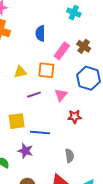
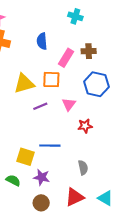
brown cross: (84, 46) -> (89, 51), turned -32
yellow triangle: (20, 72) -> (24, 84), size x1.5
yellow square: (17, 121) -> (26, 157), moved, turned 30
purple star: (25, 151) -> (42, 177), moved

